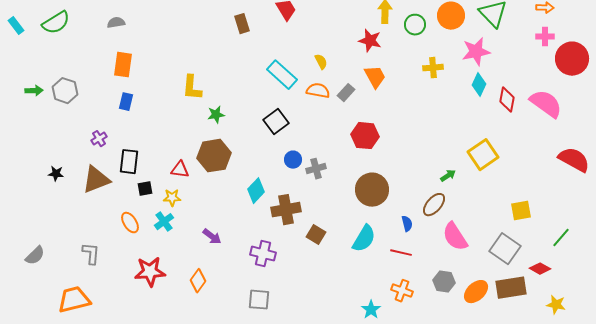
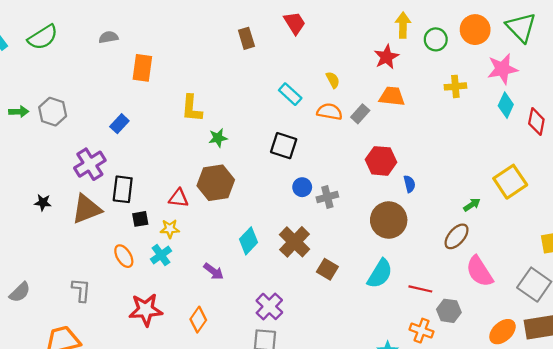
red star: (370, 41) -> (386, 57), turned 30
orange rectangle: (123, 65) -> (142, 68), moved
cyan rectangle: (282, 75) -> (290, 94), size x0.7
orange trapezoid: (375, 77) -> (392, 96), turned -55
blue rectangle: (126, 102) -> (119, 124), turned 30
black square: (276, 122) -> (284, 146), turned -35
purple cross: (99, 139) -> (90, 164), size x1.8
cyan diamond: (256, 191) -> (249, 241), moved
brown cross: (286, 210) -> (295, 242), turned -36
blue semicircle: (407, 224) -> (409, 184), moved
purple cross: (263, 254) -> (269, 306), moved, turned 30
gray hexagon: (444, 282) -> (449, 311), moved

